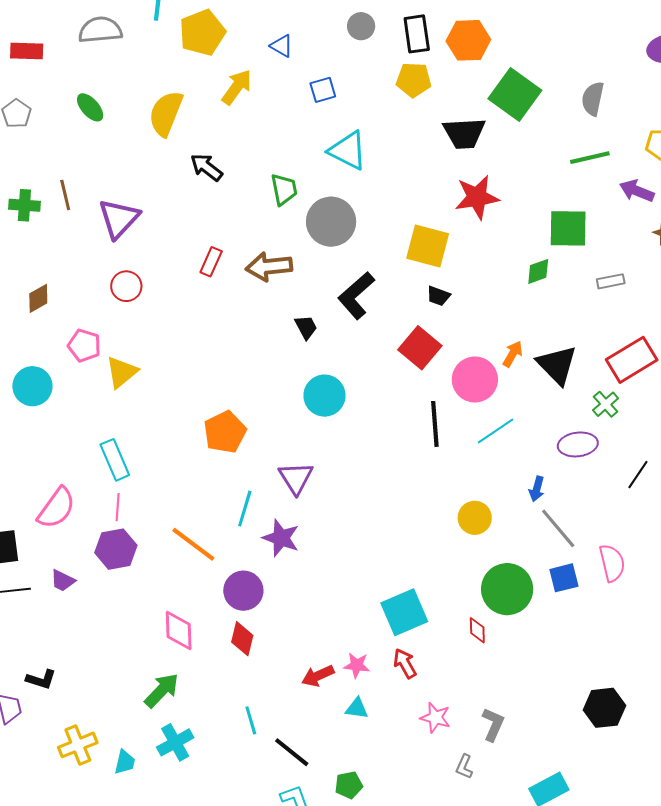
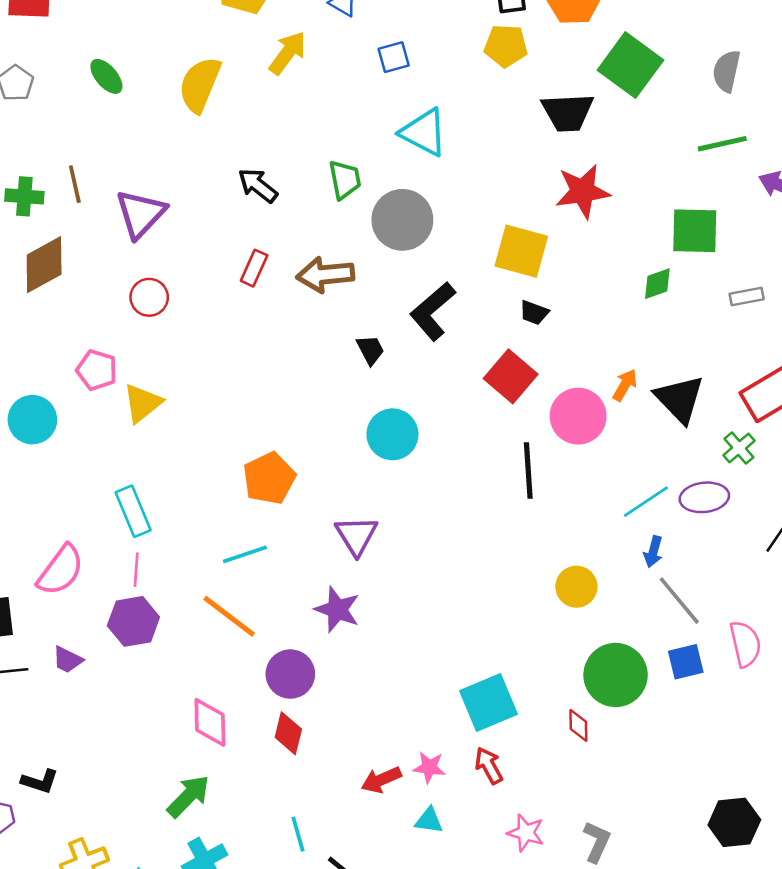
black arrow: (206, 167) -> (258, 185), moved
brown diamond: (38, 298) -> (44, 265), moved, size x1.6
cyan line: (496, 431) -> (646, 502), moved
cyan line: (245, 509) -> (245, 554), moved, turned 54

